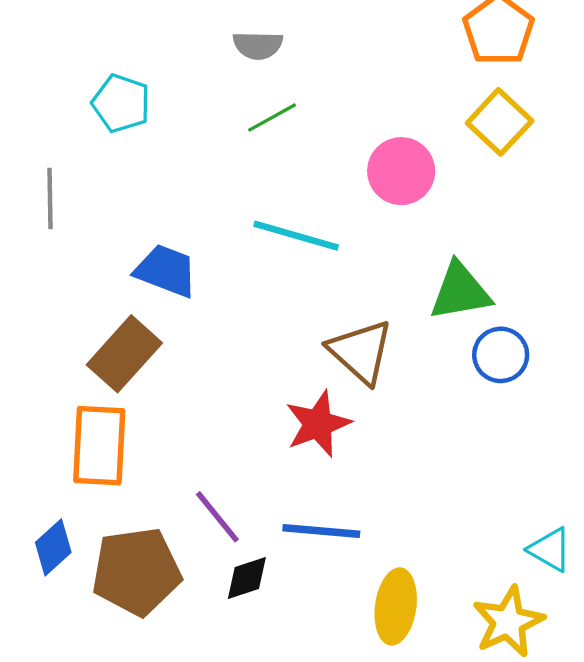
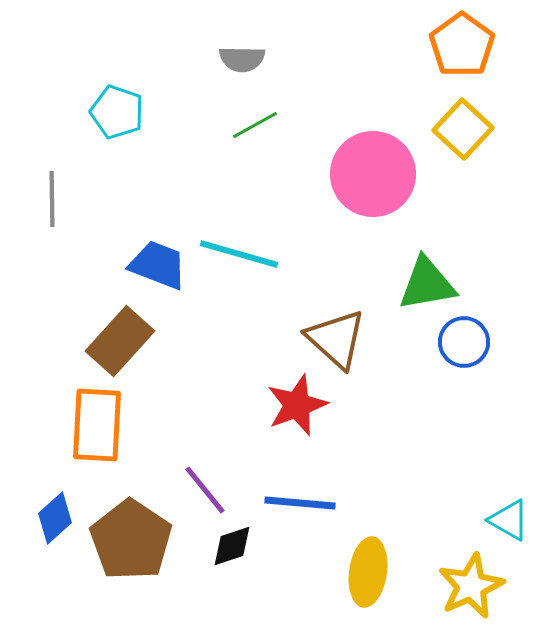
pink circle: (401, 171) -> (373, 174), size x1.4
cyan line: (296, 236) -> (239, 254), moved
brown pentagon: (136, 571) -> (131, 540), turned -30

